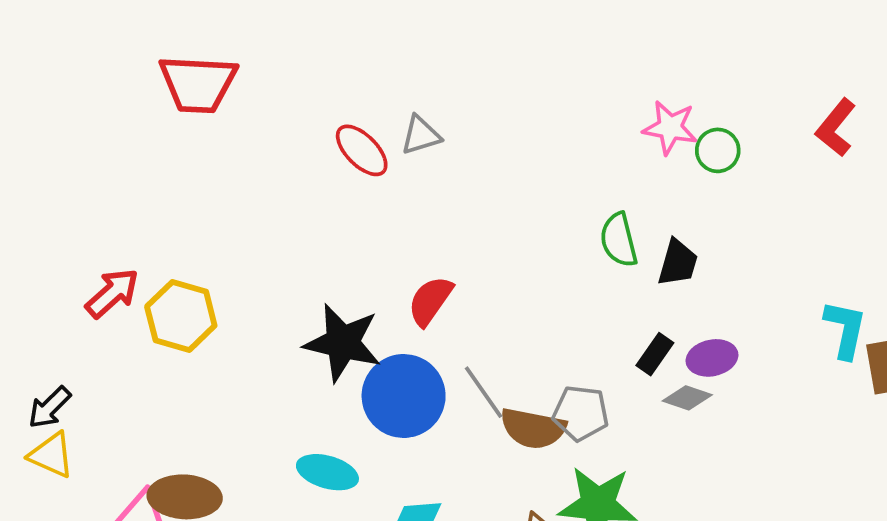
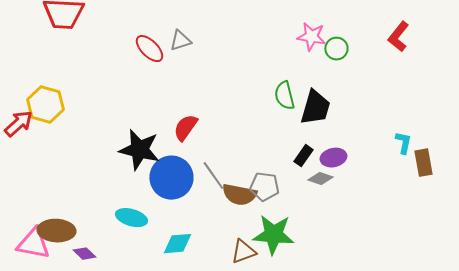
black trapezoid: (678, 263) -> (315, 108), size x1.4
yellow hexagon: (181, 316) -> (45, 105), moved
cyan L-shape: (845, 329) -> (403, 143), size x0.7

